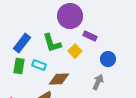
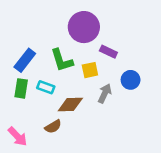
yellow square: (75, 51) -> (90, 70), turned 32
gray arrow: (98, 82) -> (105, 93), moved

